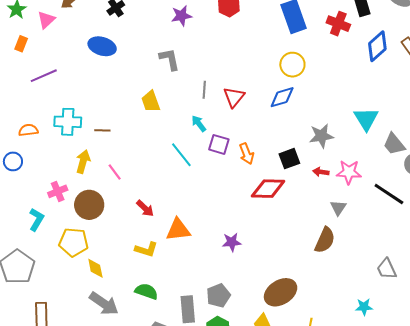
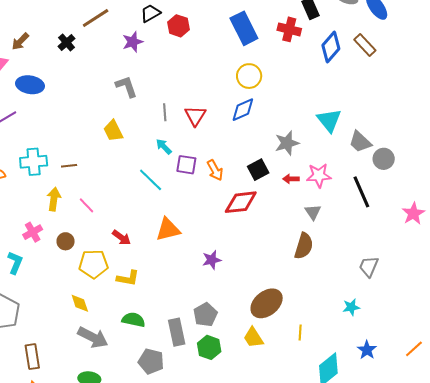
blue ellipse: (102, 46) -> (30, 85), moved
black line: (389, 194) -> (361, 192), turned 40
brown circle: (89, 205) -> (66, 241), size x0.6
orange triangle: (178, 230) -> (168, 230), moved
yellow pentagon: (74, 242) -> (94, 264), moved
gray trapezoid: (387, 269) -> (369, 266), turned 55

